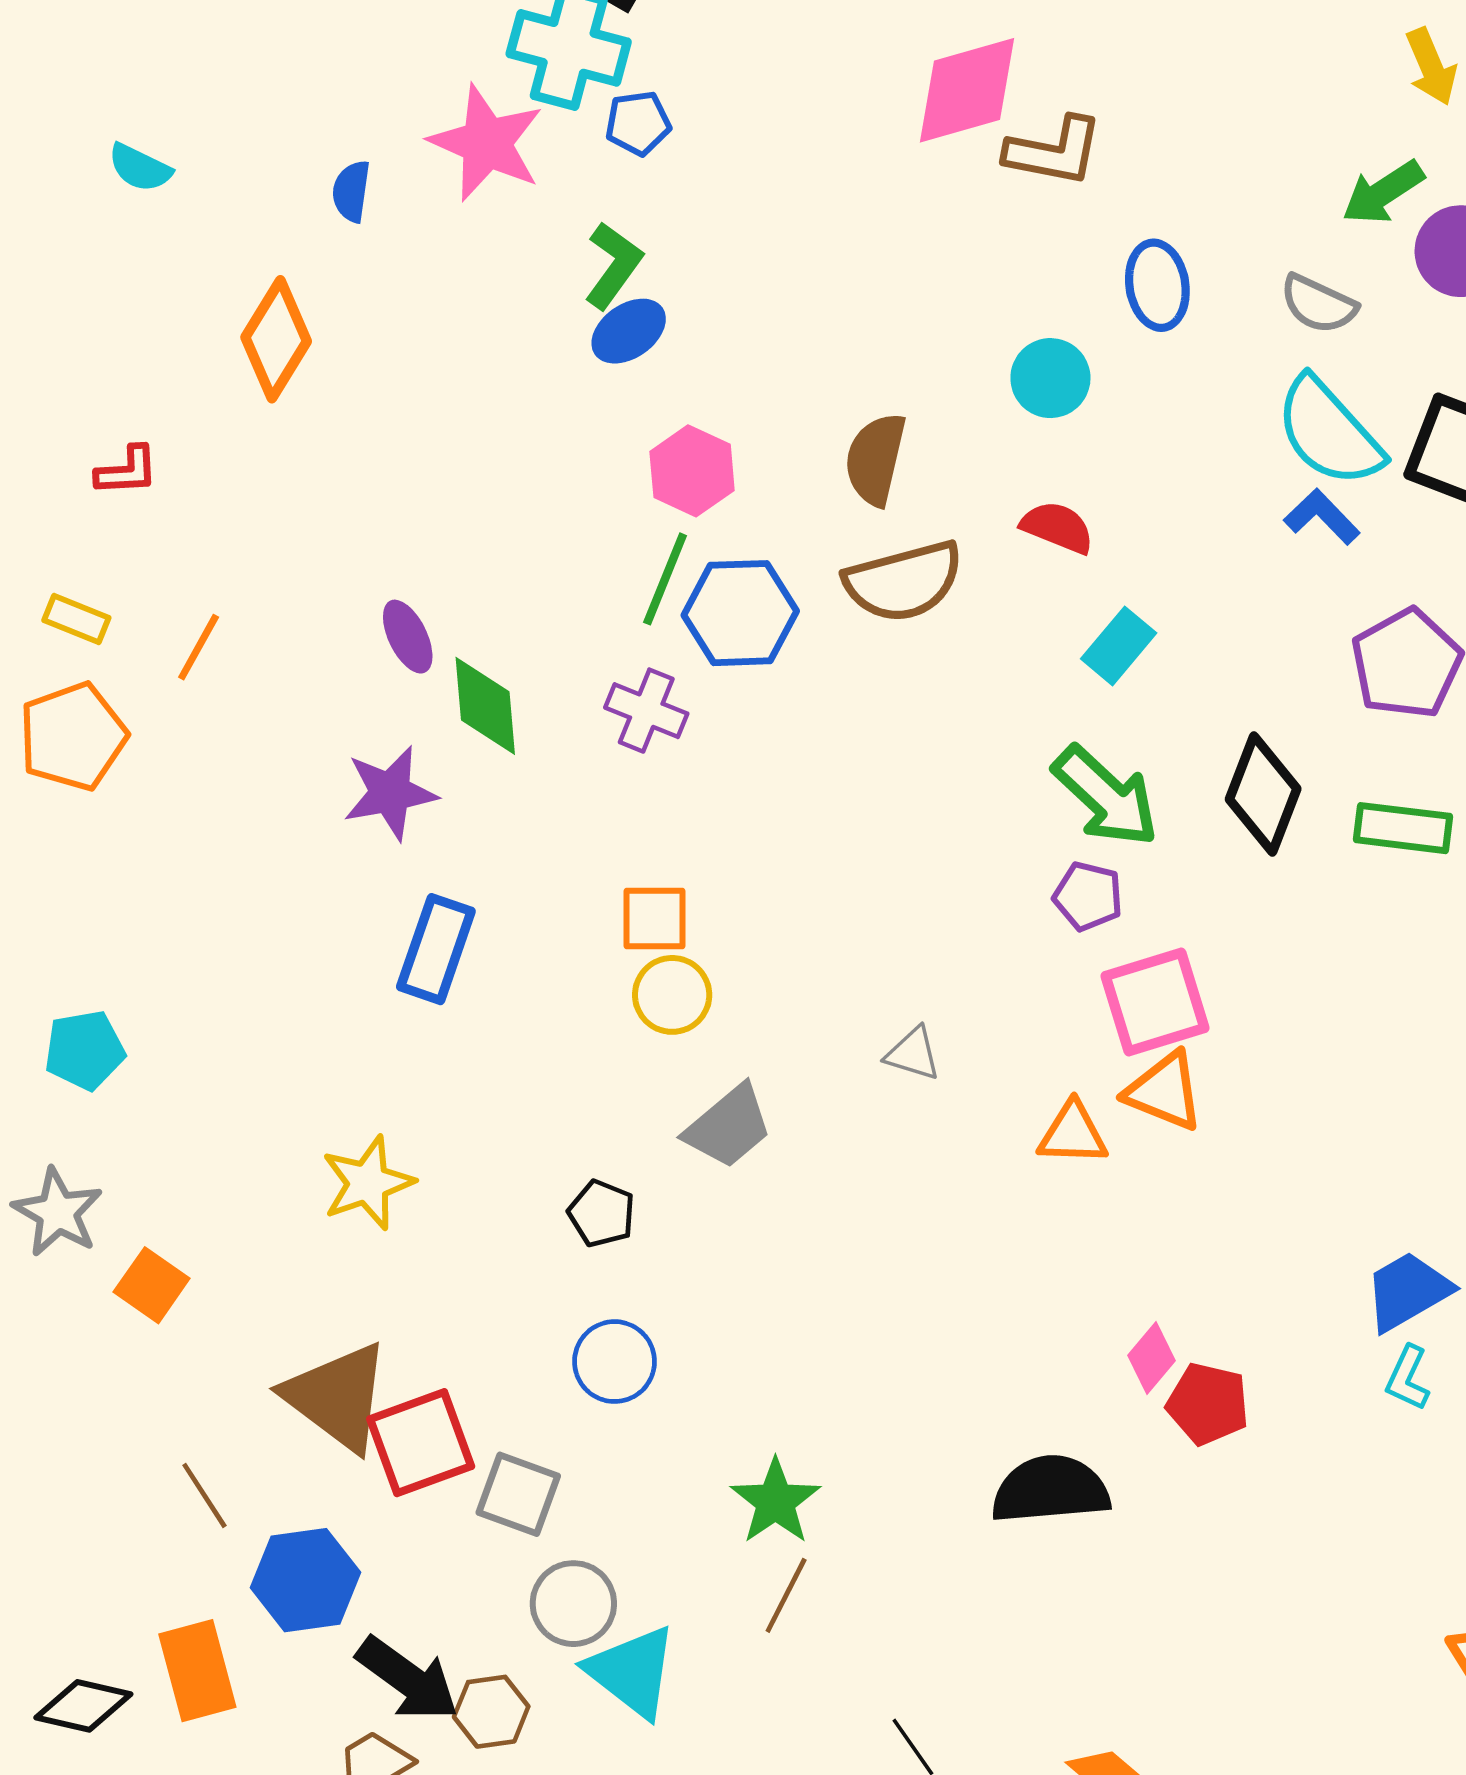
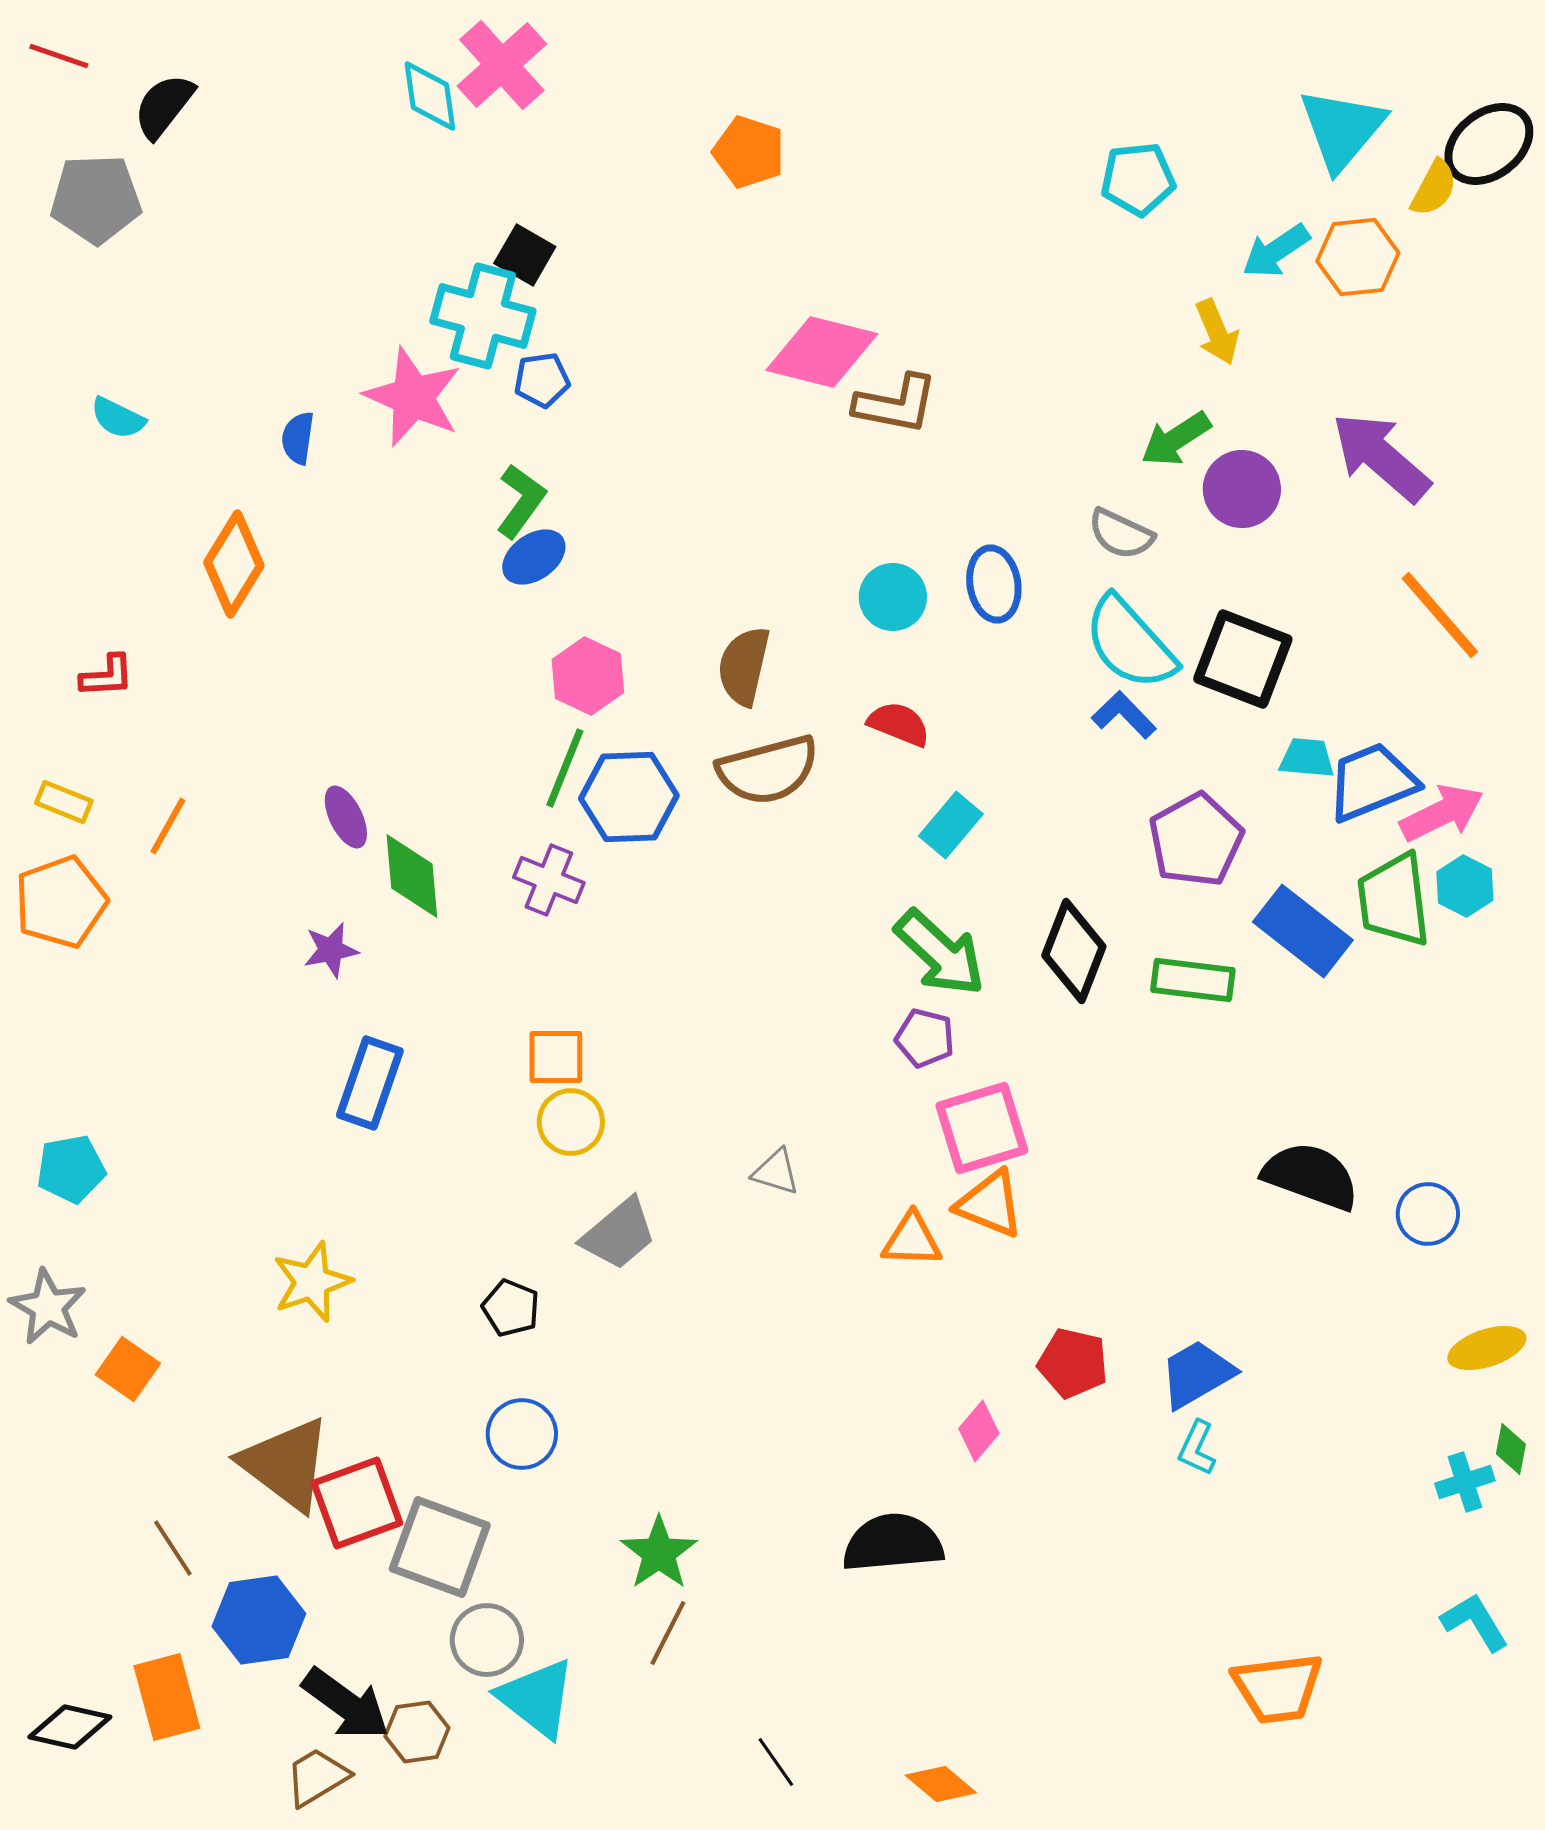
pink diamond: (967, 90) -> (822, 352), turned 30
blue ellipse: (1157, 285) -> (994, 584), moved
purple star: (390, 793) -> (331, 950), size x0.7
red pentagon: (1208, 1404) -> (1073, 1363), moved
gray square: (518, 1494) -> (440, 1547), size x1.4

